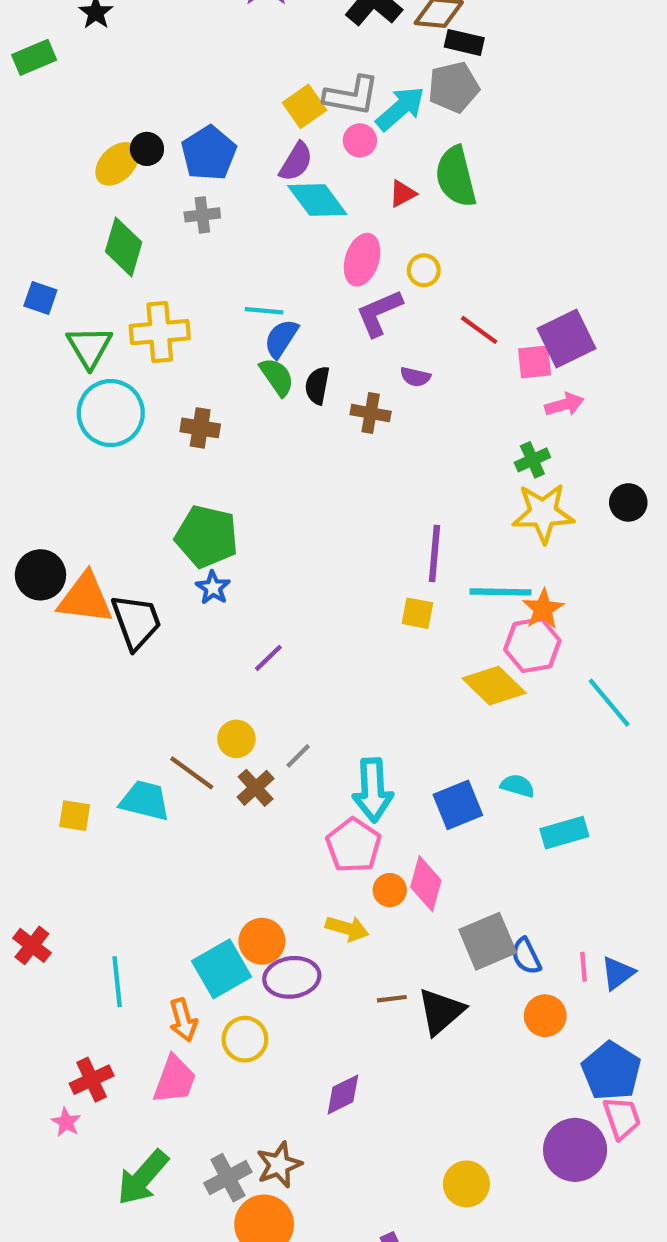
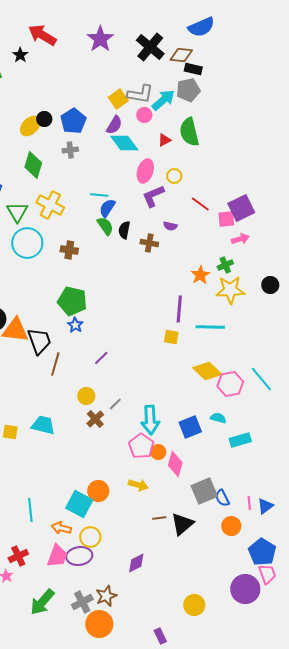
yellow cross: (160, 332) -> (50, 205), turned 32
orange star: (543, 609) -> (200, 275), moved
pink hexagon: (532, 645) -> (230, 384), moved
brown line: (192, 773) -> (55, 364), moved, turned 70
orange circle: (390, 890) -> (158, 452), moved
cyan square: (221, 969) -> (79, 504), turned -32
purple ellipse: (292, 977) -> (79, 556), moved
orange arrow: (183, 1020) -> (61, 528), turned 120

